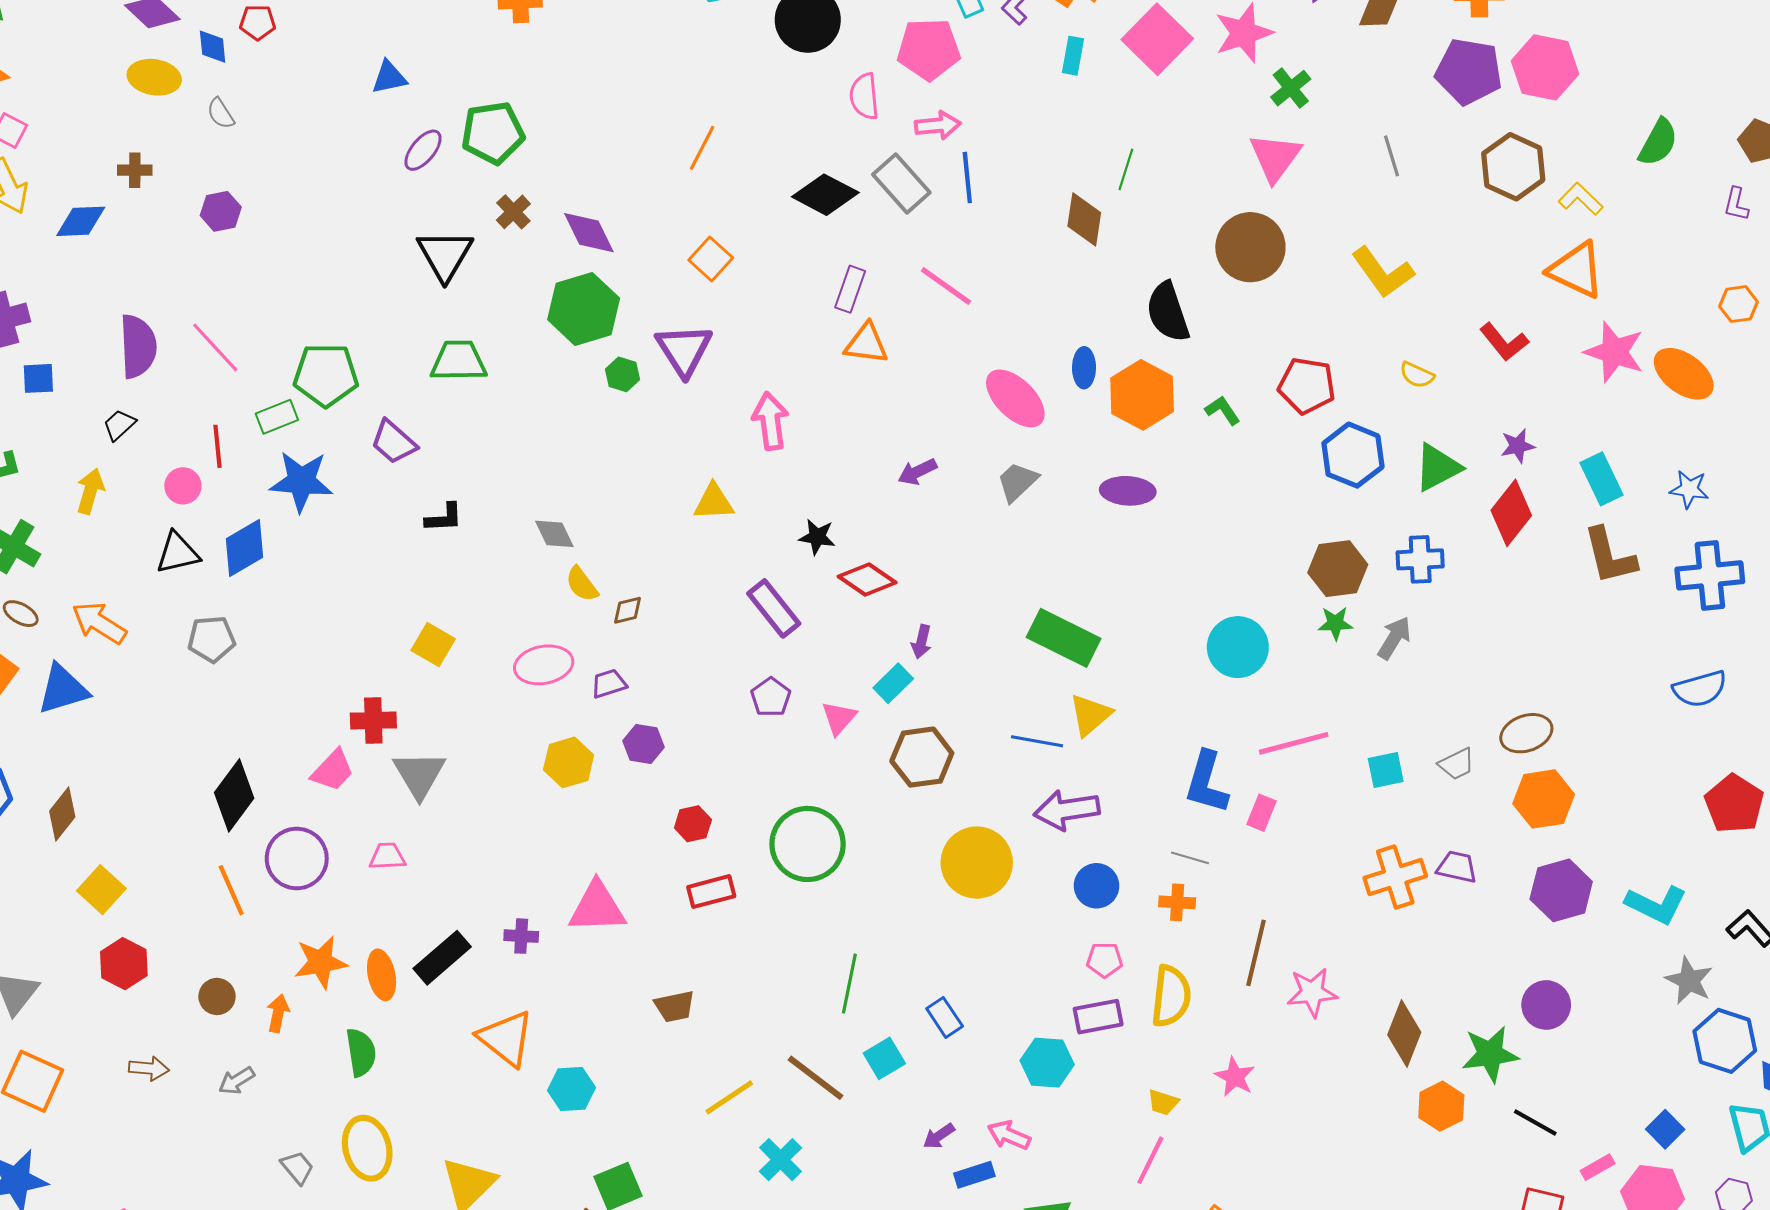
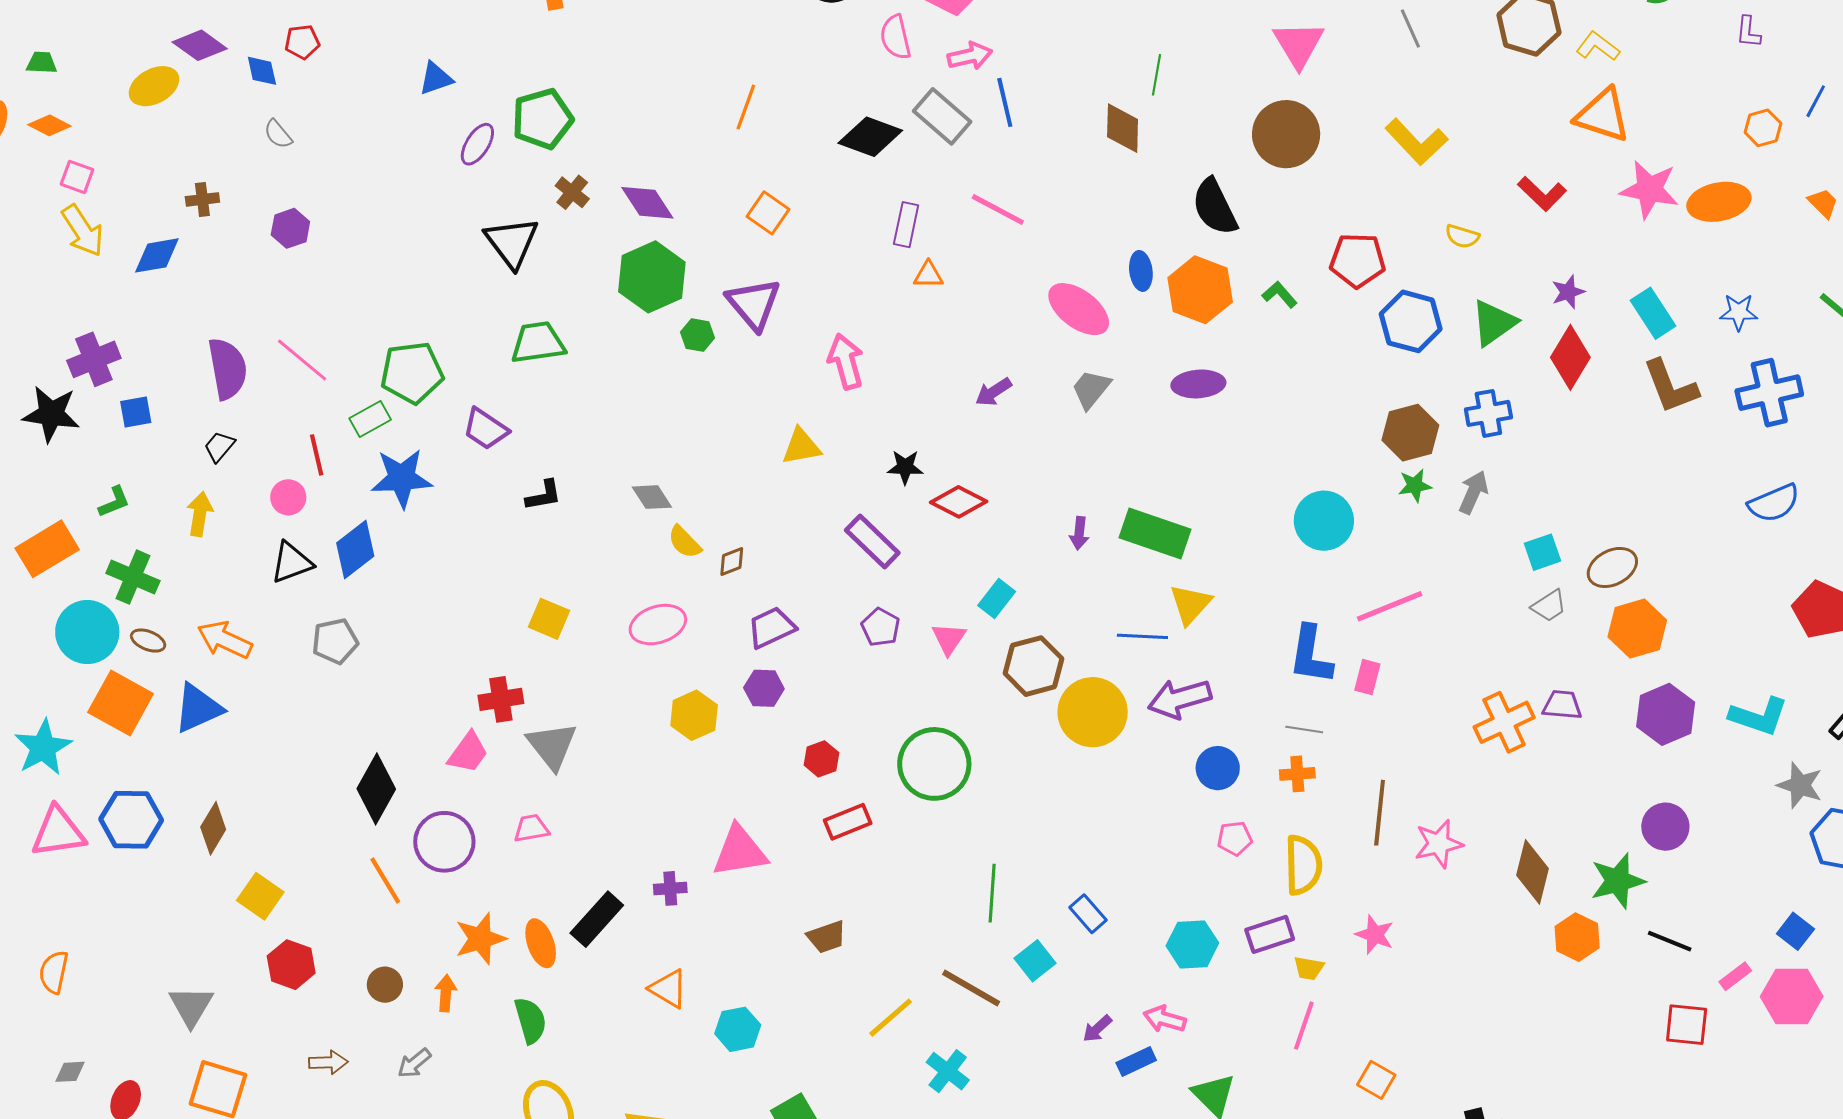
yellow ellipse: (154, 77) -> (154, 86), moved, turned -30
orange triangle: (866, 344) -> (928, 275), size x0.7
orange ellipse: (1684, 374) -> (1719, 202), turned -40
purple arrow: (921, 642) -> (1079, 533), moved
purple trapezoid: (609, 684) -> (771, 628), moved, size x1.4
cyan square: (1386, 770) -> (1543, 552), moved
yellow circle: (977, 863) -> (1093, 712), moved
purple rectangle: (1098, 1017) -> (1270, 934), moved
orange triangle: (506, 1038) -> (668, 989), size x0.7

